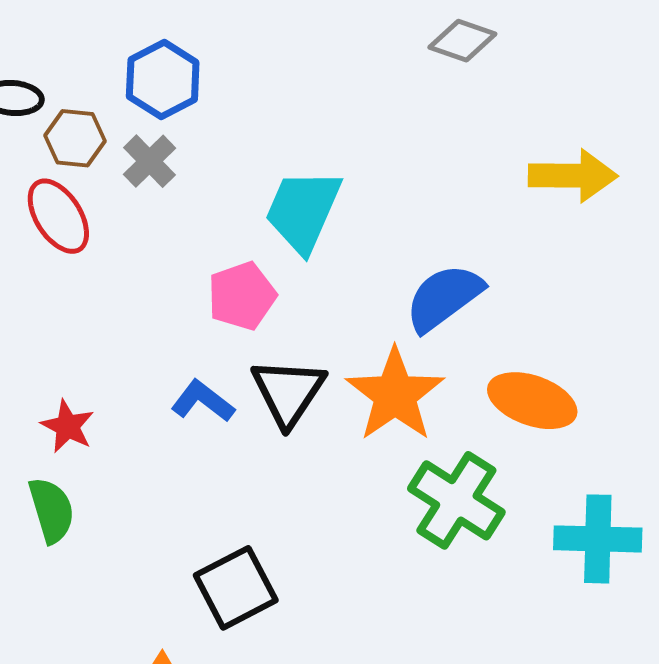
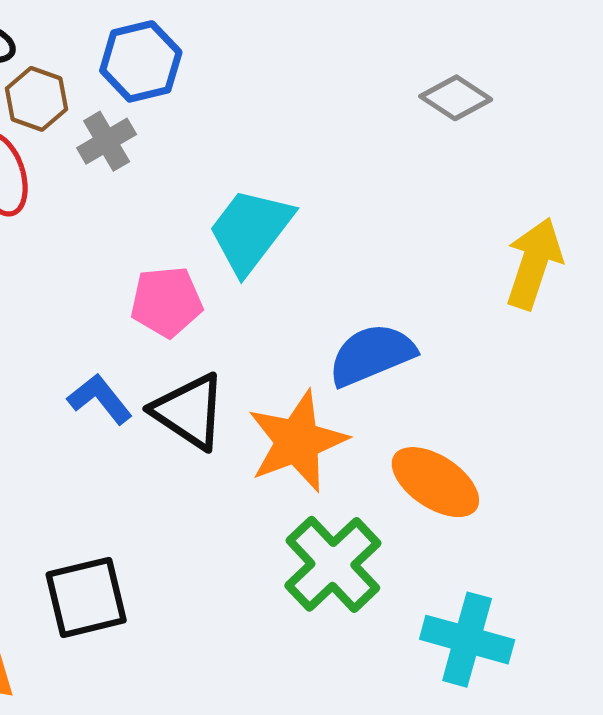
yellow arrow: (573, 176) -> (534, 263), turned -86
black triangle: (288, 392) -> (189, 411), turned -44

